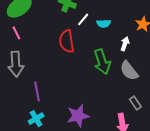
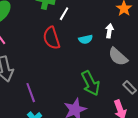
cyan semicircle: (104, 23) -> (86, 39), moved
green arrow: (102, 62) -> (91, 83), moved

